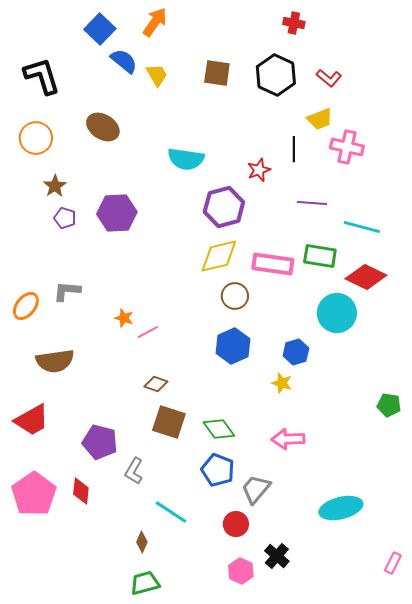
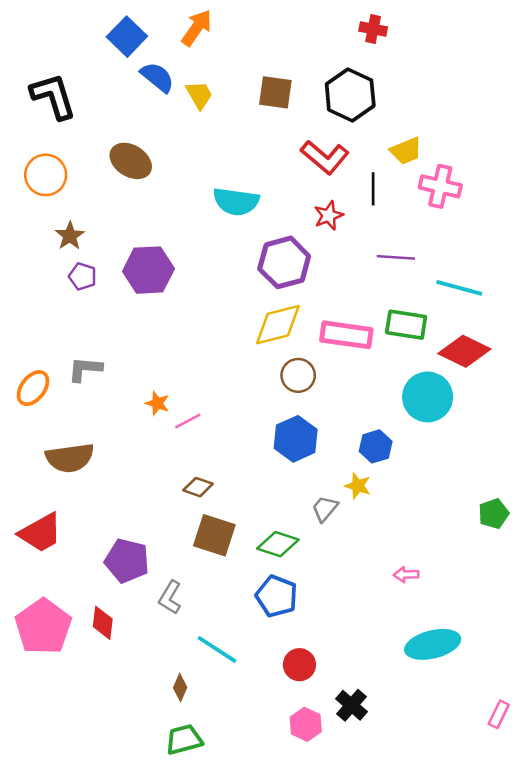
red L-shape: (329, 78) -> (325, 157), moved, size x1.5
green pentagon: (389, 405) -> (494, 514), turned -30
green diamond: (219, 429) -> (278, 544), turned -36
pink arrow: (288, 439) -> (406, 575), moved, size x0.6
gray trapezoid: (256, 489) -> (325, 509), moved, size x0.7

